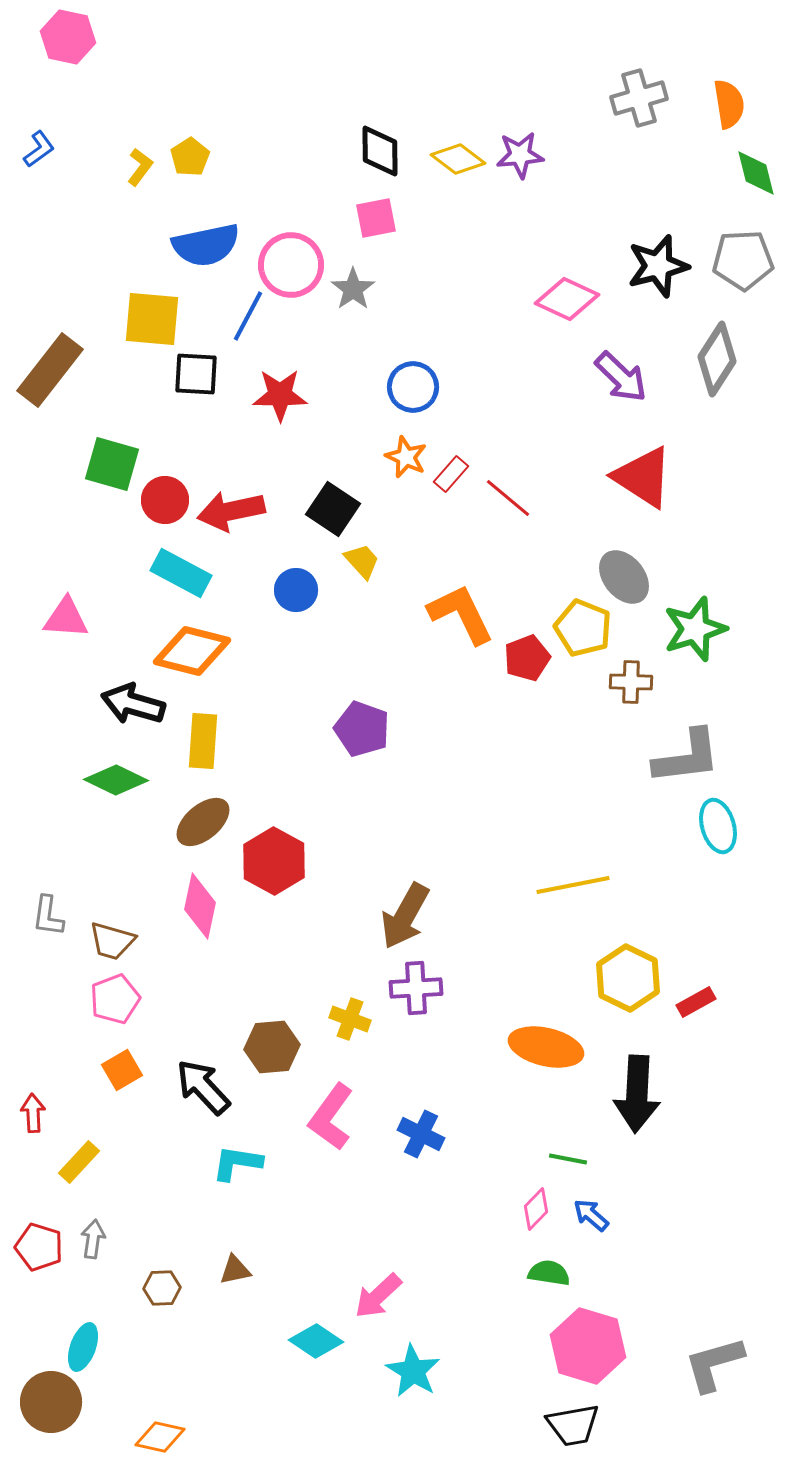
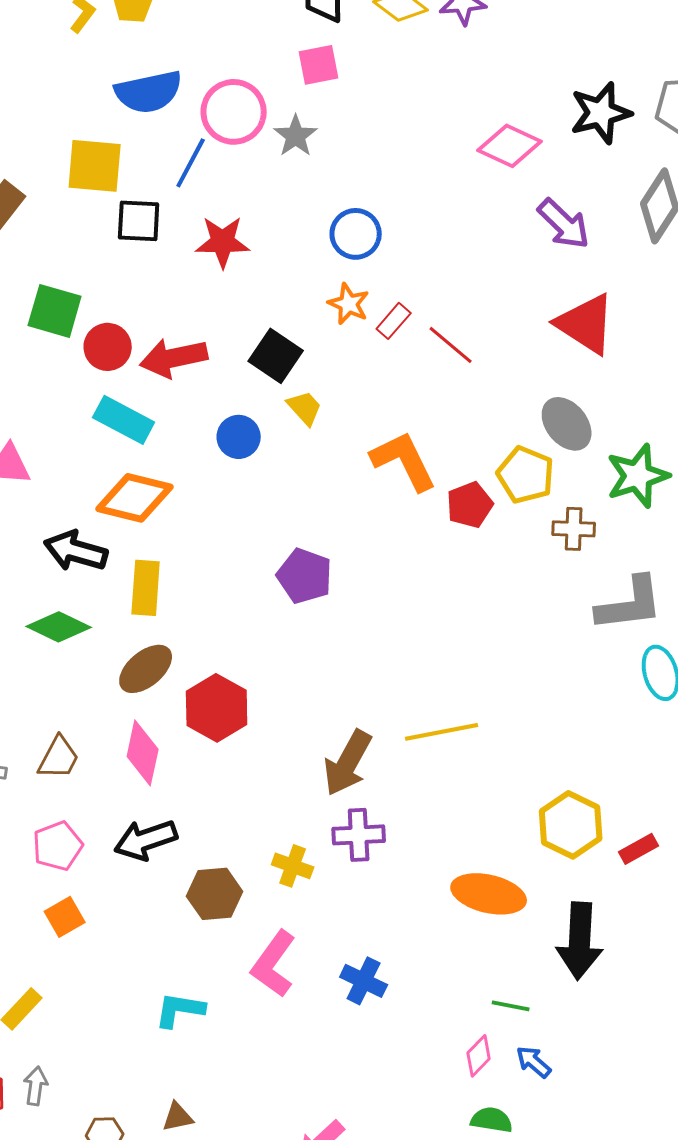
yellow line: (573, 885) -> (442, 732), moved
brown trapezoid: (112, 941) -> (59, 758), moved, turned -78
black arrow: (203, 1087) -> (146, 840), moved, turned -66

